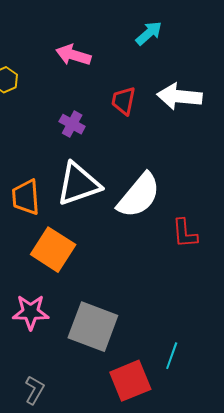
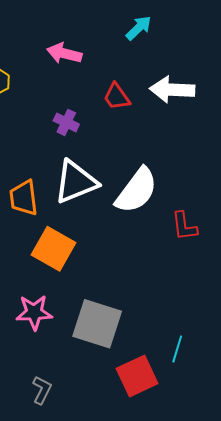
red trapezoid: (123, 101) -> (117, 97), turned -44

